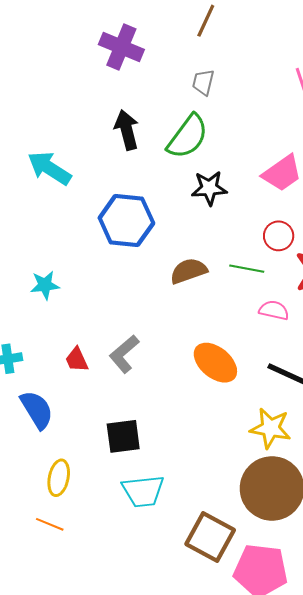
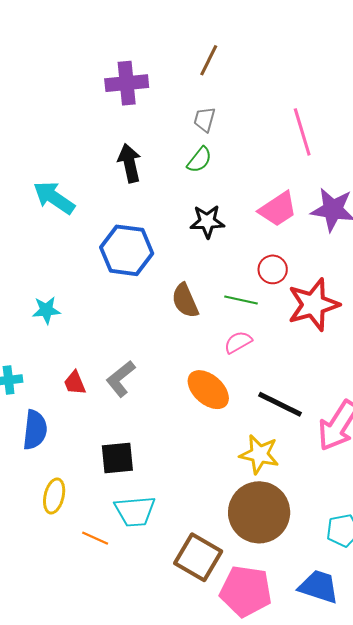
purple cross: (121, 47) -> (127, 83), turned -30
green semicircle: (188, 137) -> (199, 160), moved, size x0.6
brown semicircle: (189, 271) -> (185, 301), turned -96
pink semicircle: (274, 310) -> (238, 342), moved, turned -44
blue semicircle: (37, 410) -> (35, 430), turned 36
orange line: (50, 524) -> (95, 538), moved

